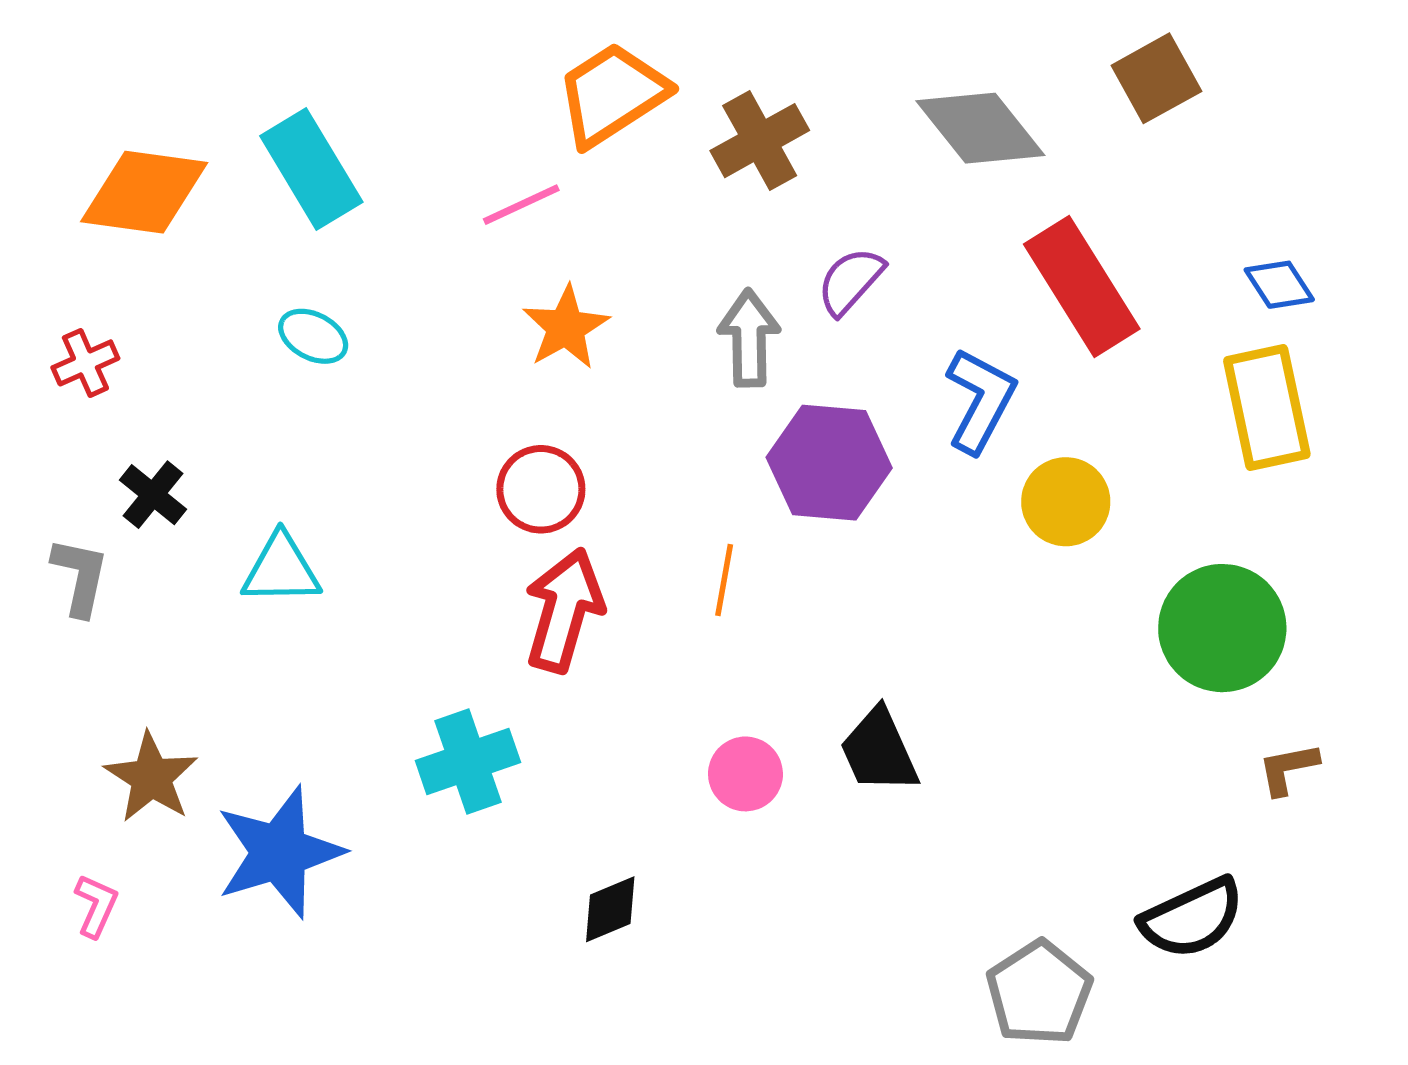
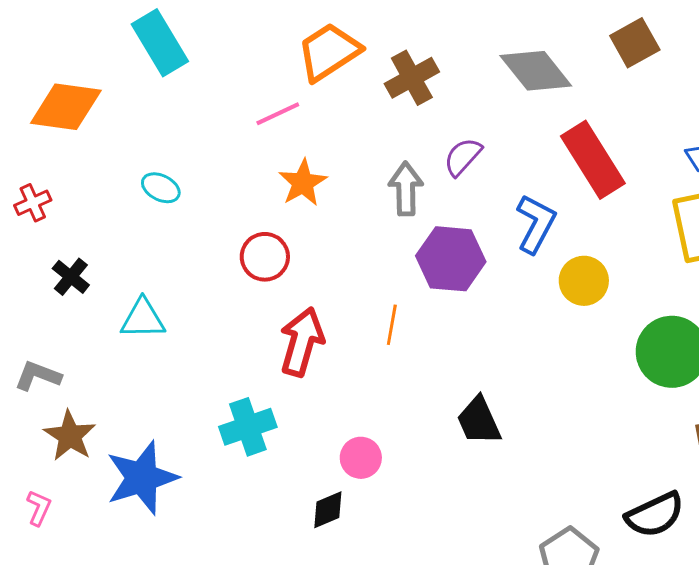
cyan rectangle: (311, 169) -> (160, 43), moved
red circle: (541, 489) -> (265, 257), moved
gray L-shape: (80, 576) -> (38, 376), moved, turned -81
pink circle: (745, 774) -> (361, 458), moved

